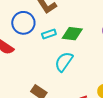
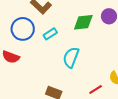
green diamond: (72, 34) -> (83, 22), moved

